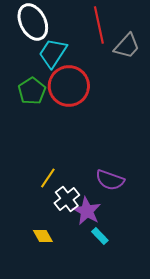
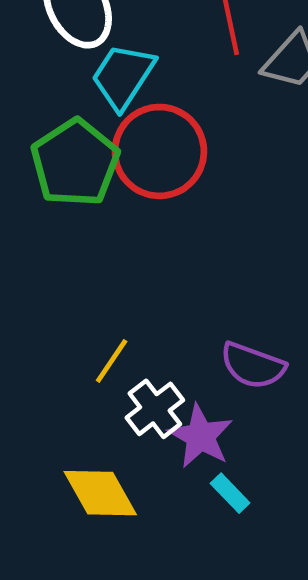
green pentagon: (32, 91) -> (75, 163), size x1.4
yellow diamond: (43, 236) -> (100, 493), size x1.6

